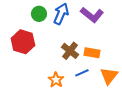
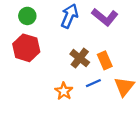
green circle: (39, 14) -> (27, 16), moved
orange rectangle: (92, 53) -> (105, 60), turned 56

